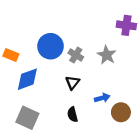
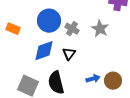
blue diamond: (27, 79) -> (44, 51), moved
blue arrow: (102, 98) -> (93, 79), moved
black semicircle: (73, 114) -> (56, 83), moved, size x1.6

